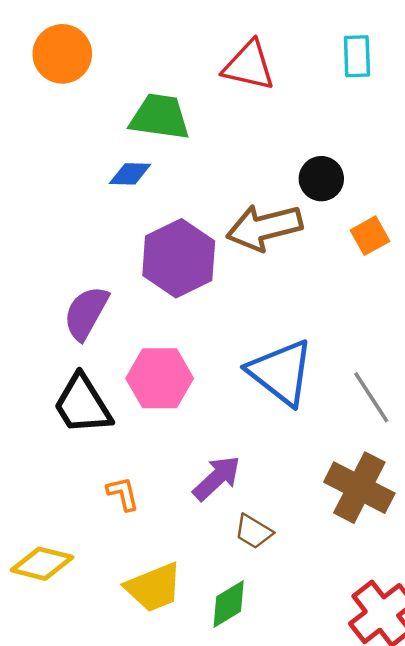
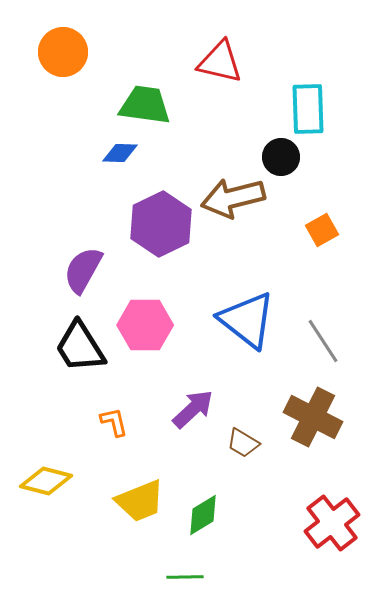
cyan rectangle: (357, 56) -> (308, 109), moved, size x1.4
orange square: (370, 236) -> (322, 230), moved
brown trapezoid: (254, 532) -> (243, 443), moved

